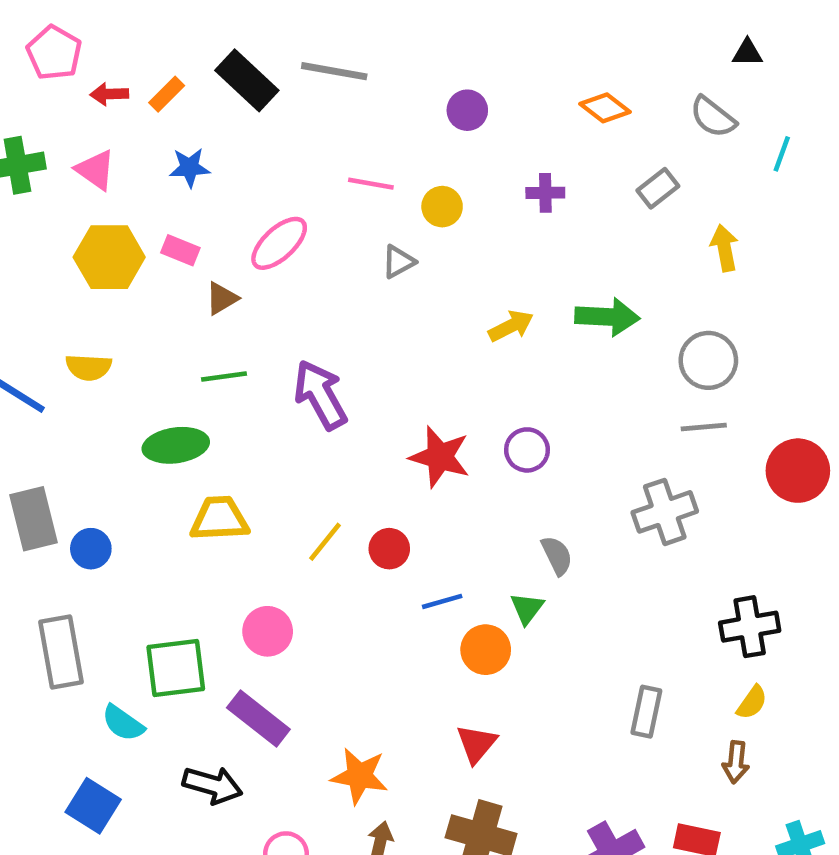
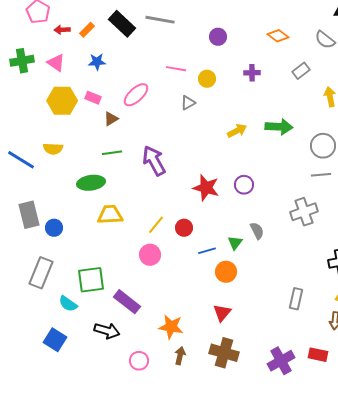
green triangle: (527, 608) -> (235, 243), moved
pink circle: (268, 631) -> (150, 255), moved
gray rectangle: (61, 652) -> (41, 273), turned 32

